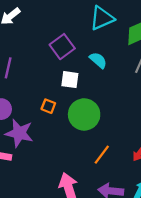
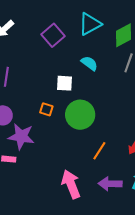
purple square: (62, 47) -> (53, 35), moved

